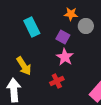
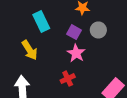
gray circle: (86, 26) -> (98, 30), moved
yellow arrow: (24, 66) -> (30, 50), moved

